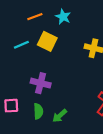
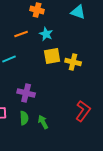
yellow square: (47, 41) -> (52, 56), moved, turned -36
green arrow: (60, 116) -> (43, 122), turned 104

